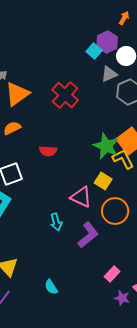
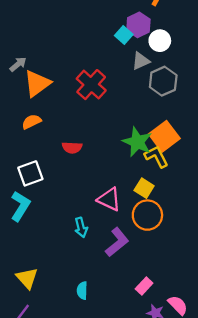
yellow square: (103, 181) -> (144, 188), moved
cyan semicircle: (51, 287) -> (82, 290), moved, turned 35

